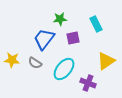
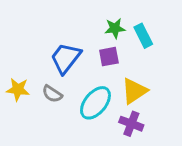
green star: (60, 19) -> (115, 28), moved
yellow triangle: (106, 61) -> (134, 91), moved

